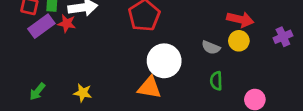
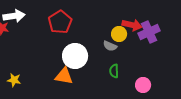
purple cross: (283, 37) -> (149, 32), moved, size x1.5
yellow circle: (239, 41) -> (119, 34), moved

